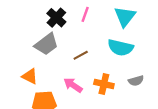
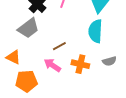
cyan semicircle: (121, 48) -> (95, 31), turned 80
brown line: (81, 55) -> (59, 46), moved

